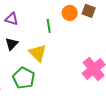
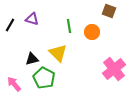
orange circle: (70, 13) -> (92, 32), moved
black triangle: (12, 44) -> (32, 59), moved, turned 32

